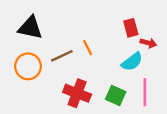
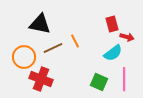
black triangle: (30, 28) -> (40, 24), moved
red cross: (77, 93) -> (41, 79), moved

